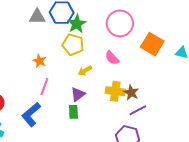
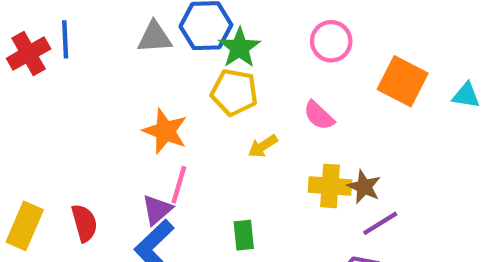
pink circle: (120, 23) -> (331, 41), size x0.7
orange star: (40, 61) -> (165, 131), size x1.5
purple triangle: (78, 94) -> (157, 210), moved

